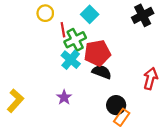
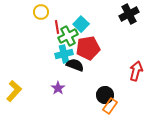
cyan square: (90, 14) -> (81, 24), moved
cyan cross: (71, 60) -> (64, 54), turned 36
black semicircle: (102, 72) -> (75, 65), moved

